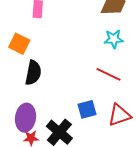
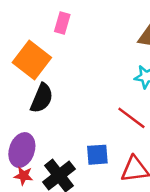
orange square: (19, 44) -> (32, 60), size x1.4

